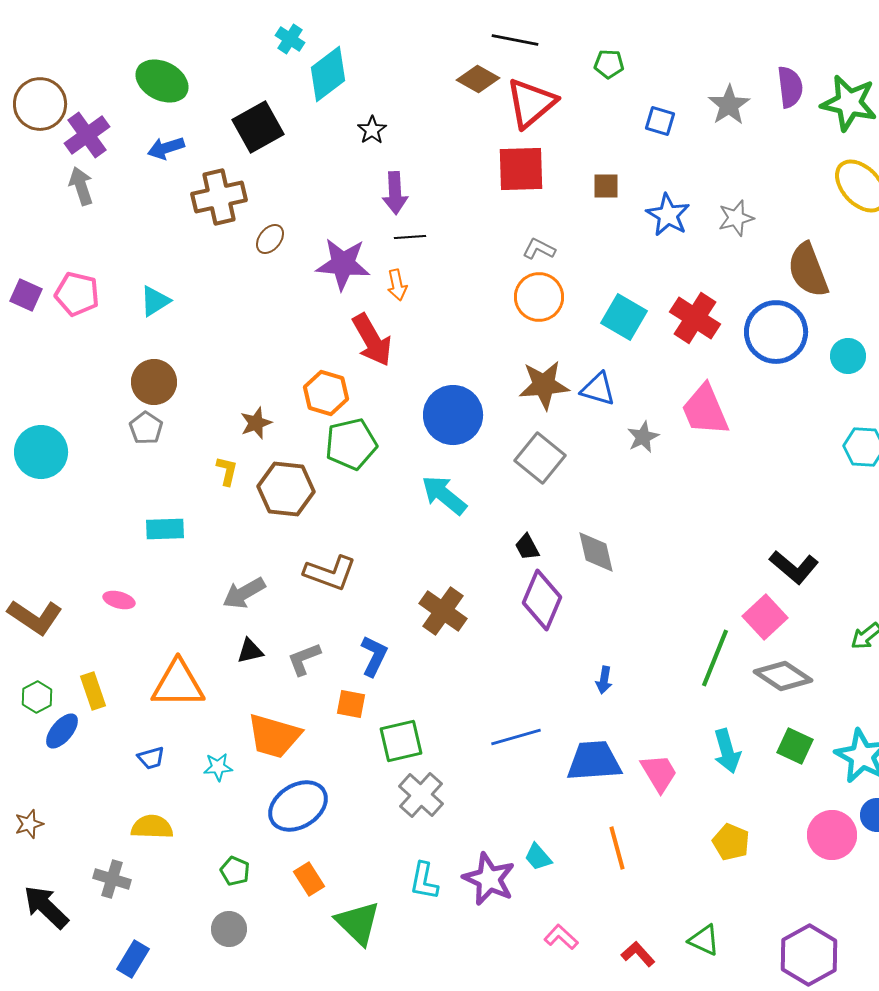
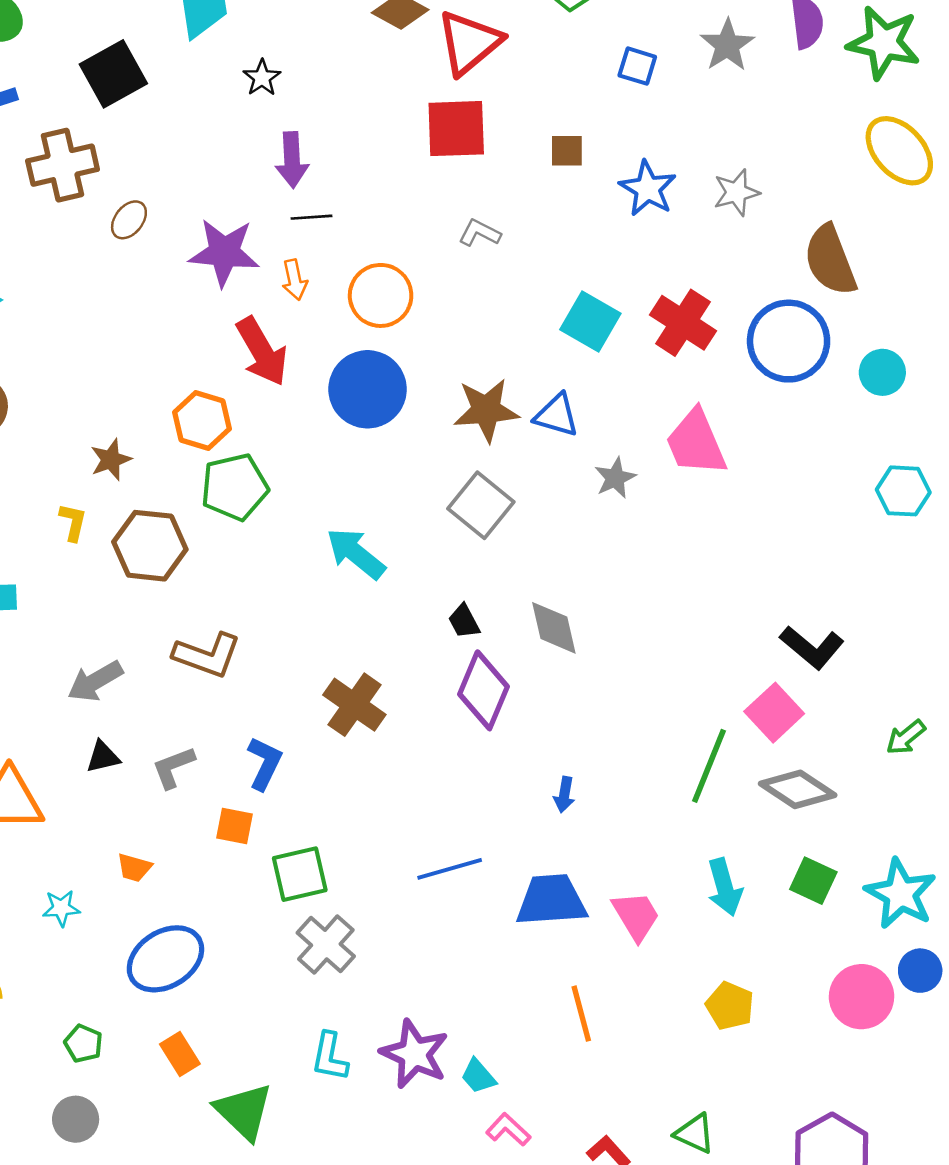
orange circle: (539, 297) -> (381, 295), moved
blue circle: (453, 415) -> (368, 389), moved
orange trapezoid: (274, 736) -> (134, 868), size x0.5
cyan trapezoid: (538, 857) -> (478, 1076), moved

